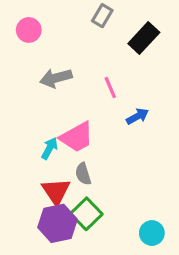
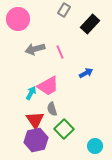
pink circle: (29, 30) -> (18, 19), size x1.5
pink line: (110, 88) -> (60, 52), moved
green square: (86, 214) -> (64, 129), moved

